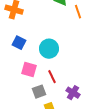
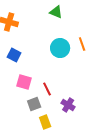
orange line: (78, 12) -> (82, 44), moved
cyan circle: (49, 49) -> (60, 48), moved

